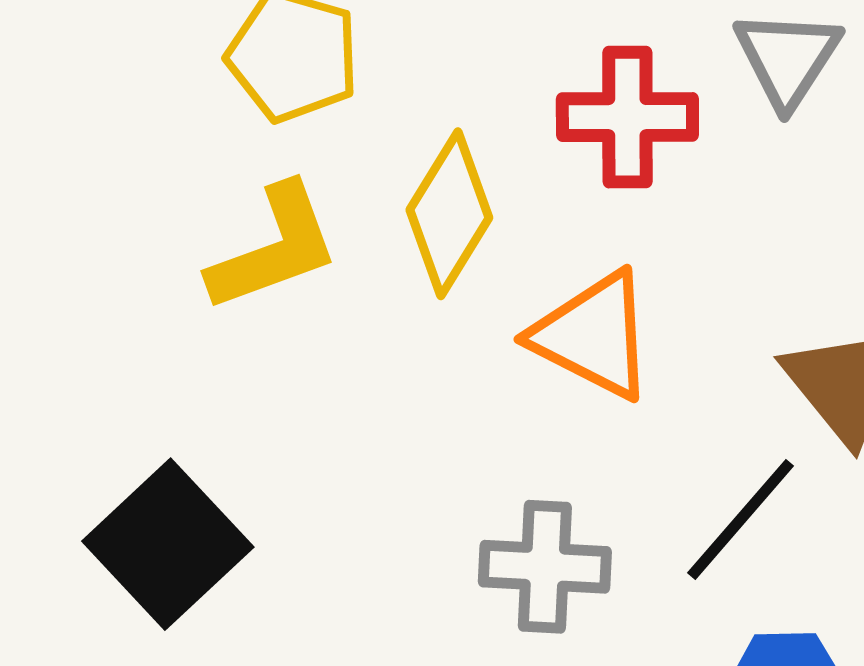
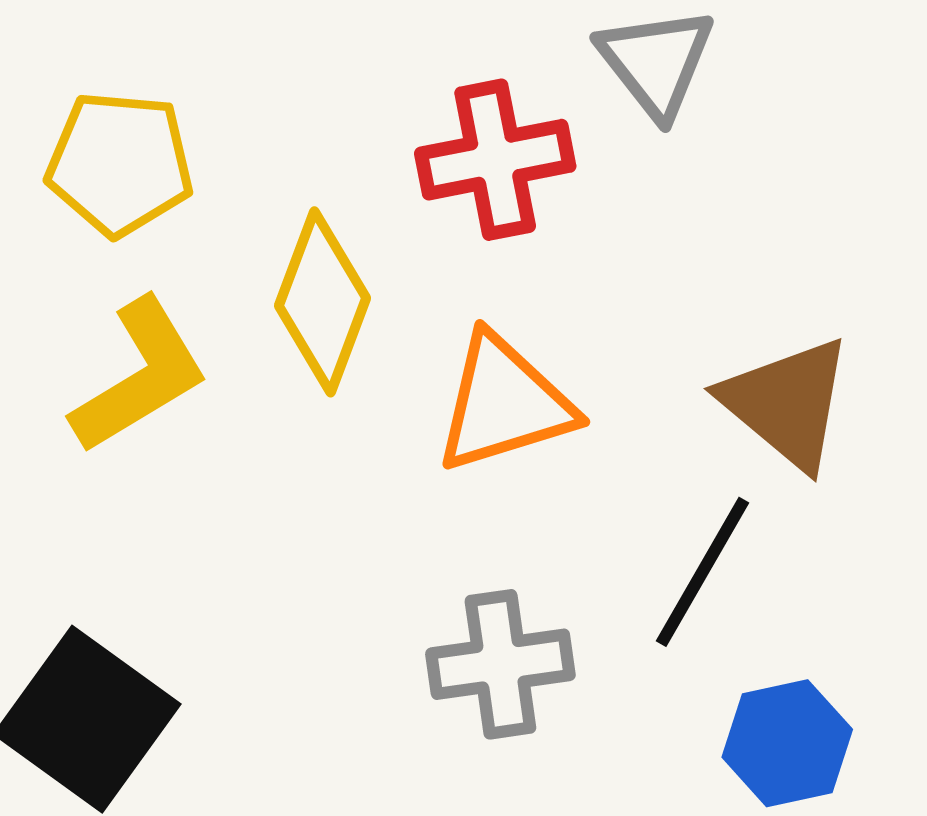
orange triangle: (593, 335) -> (504, 403), turned -33

